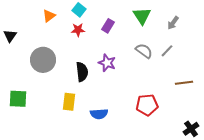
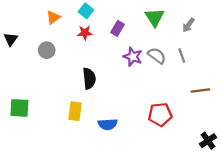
gray line: (167, 51) -> (182, 56), turned -64
gray circle: (43, 60) -> (47, 50), moved, size x0.6
purple star: (107, 63) -> (133, 57), moved

